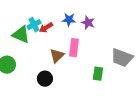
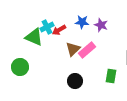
pink rectangle: (74, 48) -> (87, 50), turned 42
brown triangle: (57, 56) -> (73, 49), moved
black circle: (45, 79) -> (75, 81), moved

